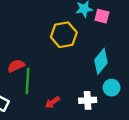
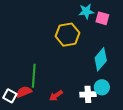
red semicircle: (16, 66) -> (24, 92), moved
cyan circle: (112, 88) -> (102, 87), moved

